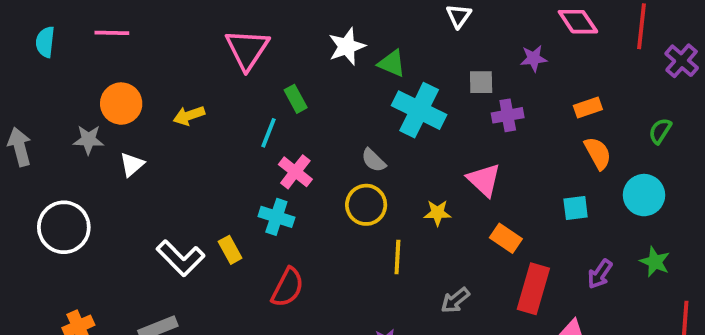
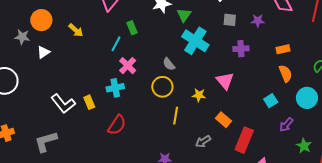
green triangle: (392, 63) -> (184, 15), turned 35
gray square: (481, 82) -> (230, 20), moved
yellow arrow: (189, 116) -> (76, 30), turned -126
cyan square: (576, 208) -> (271, 101), turned -32
cyan cross: (276, 217) -> (115, 88), turned -36
orange rectangle: (506, 238) -> (223, 120), moved
green star: (655, 262) -> (304, 146), moved
purple arrow: (600, 274) -> (286, 125), moved

